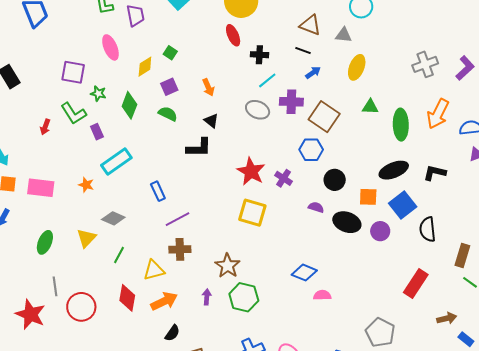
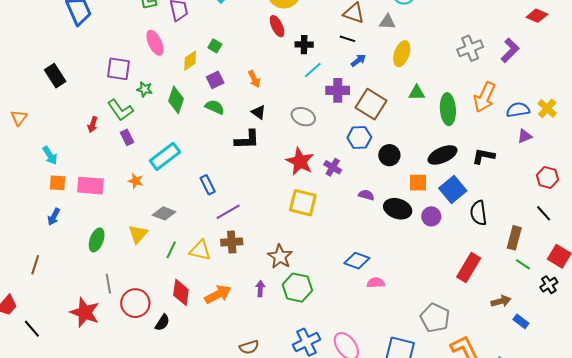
gray ellipse: (258, 110) -> (303, 117), moved
purple rectangle: (97, 132) -> (127, 137), moved
black circle: (335, 180) -> (389, 155), moved
yellow triangle: (154, 270) -> (200, 250), moved, turned 30
black semicircle: (172, 333) -> (162, 323), moved

